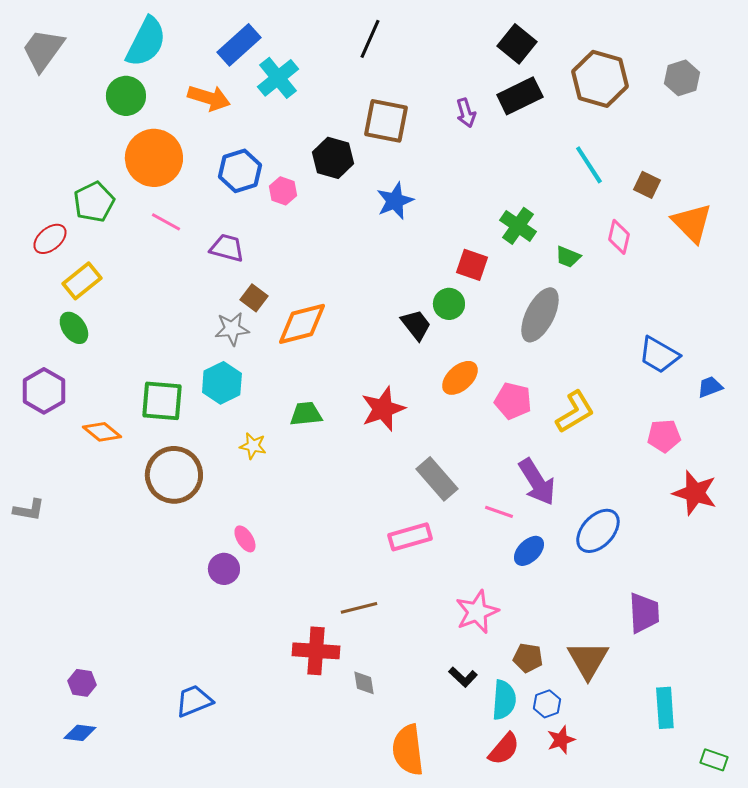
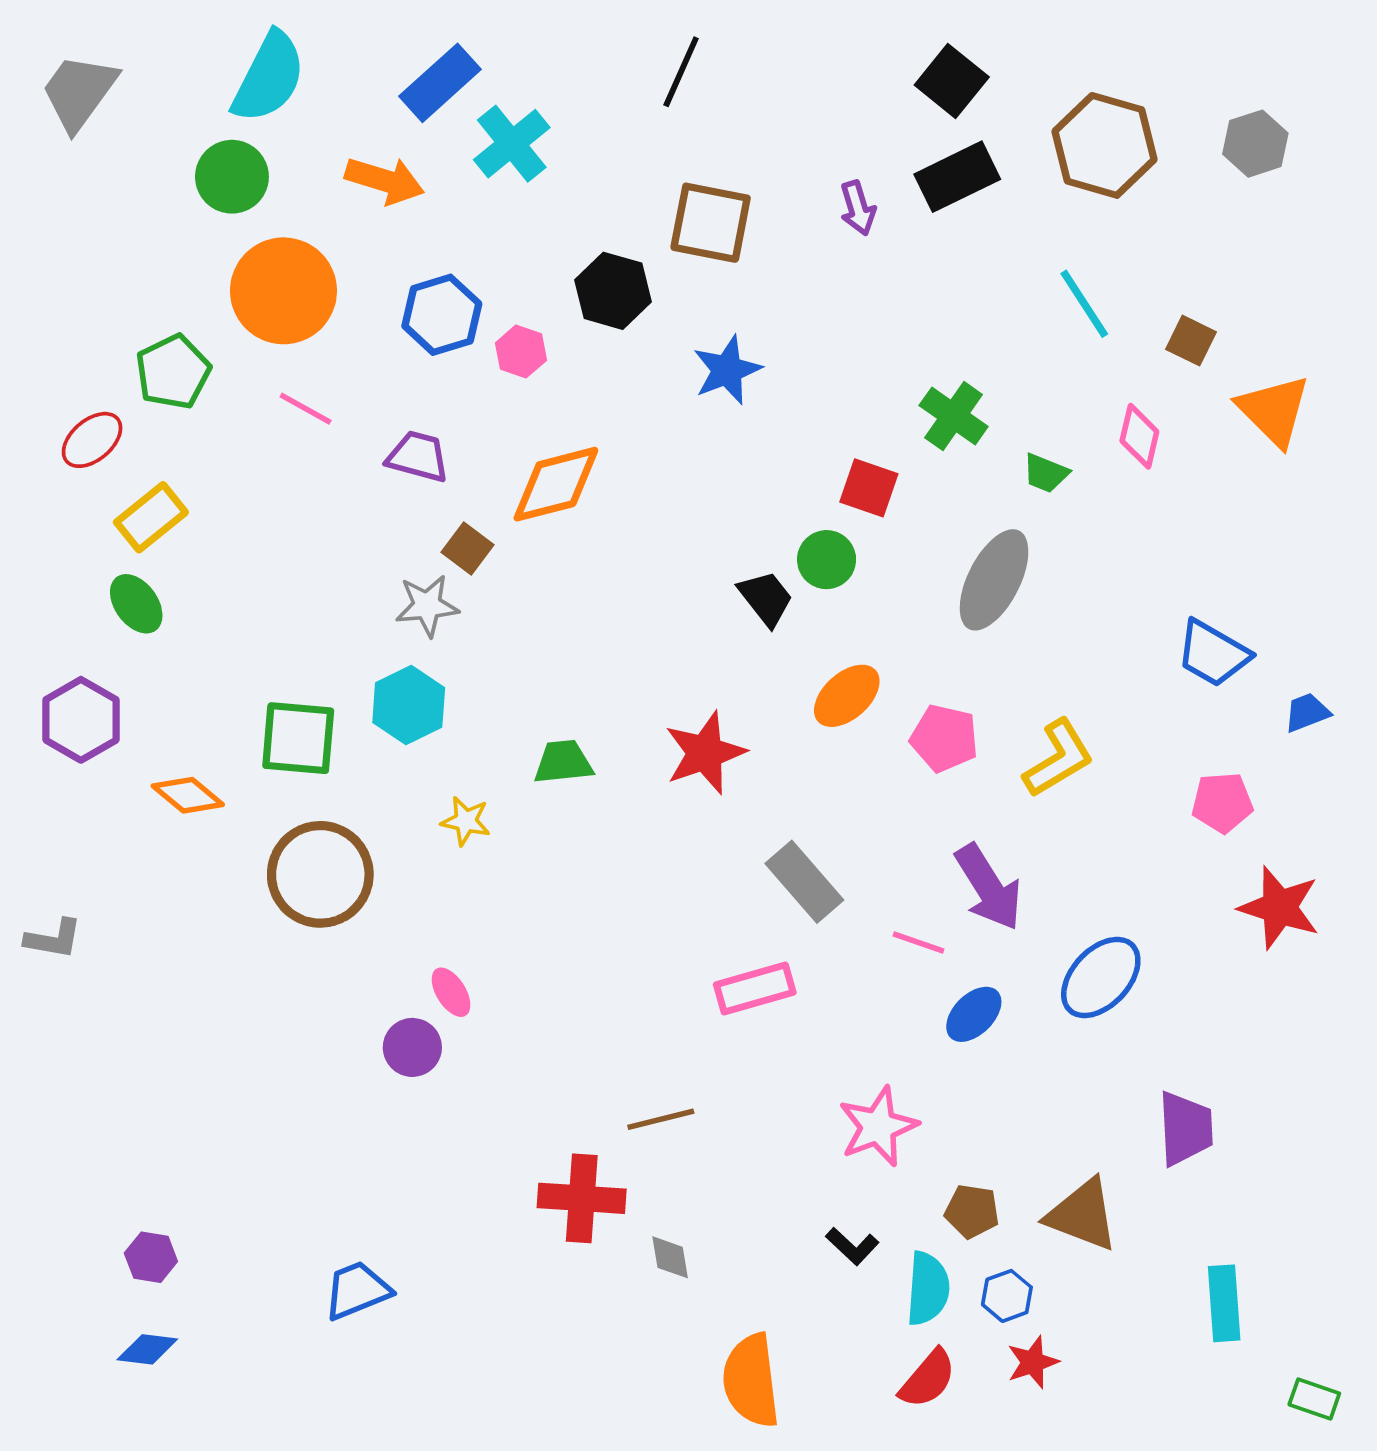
orange diamond: (302, 324) -> (556, 484), moved
brown triangle: (588, 660) -> (1082, 1215), turned -39

